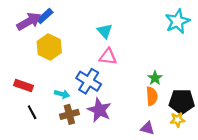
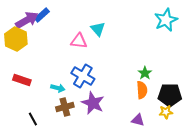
yellow hexagon: (49, 47) -> (16, 39), moved
pink triangle: (108, 57) -> (79, 41), moved
black line: (32, 112) -> (33, 119), moved

